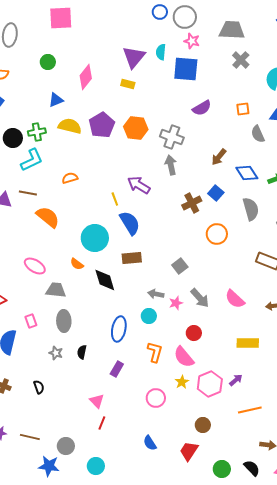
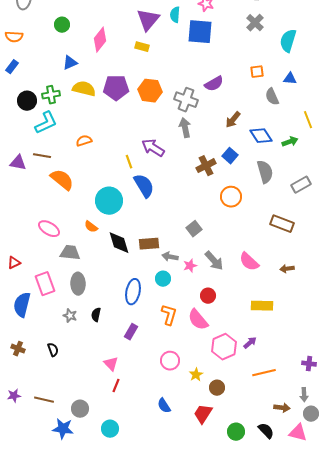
purple semicircle: (202, 108) -> (214, 84), moved
purple pentagon: (102, 125) -> (116, 88), turned 30
brown rectangle: (132, 258) -> (149, 244), moved
pink rectangle: (31, 321) -> (45, 284), size x1.6
yellow star: (182, 382) -> (196, 375), moved

